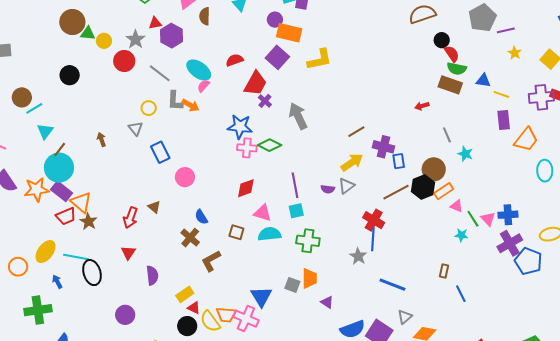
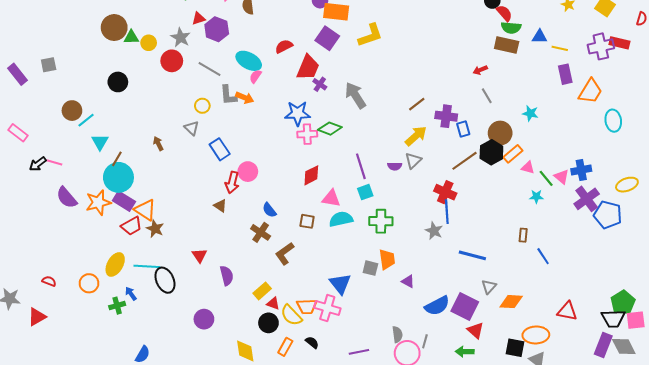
gray line: (447, 135) -> (487, 96), moved
red arrow: (130, 218) -> (232, 182), moved
green cross: (38, 310) -> (117, 306), moved, size x0.6

